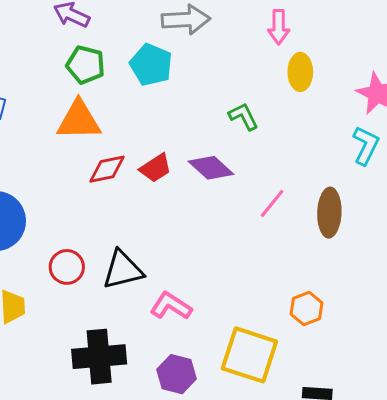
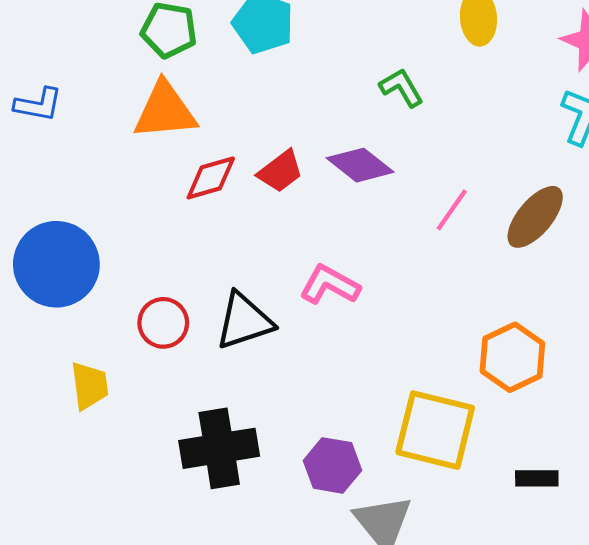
brown ellipse: (329, 213) -> (535, 217), turned 42
pink L-shape: (171, 306) -> (330, 285), moved
orange hexagon: (307, 308) -> (512, 357), size x1.4

